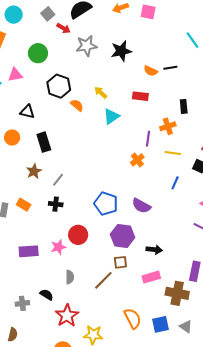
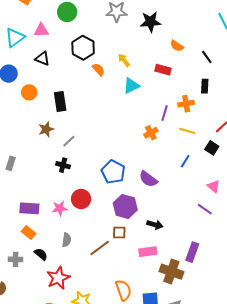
black line: (170, 68) -> (207, 57), moved, turned 56
black triangle: (27, 112) -> (42, 59), moved
orange rectangle: (24, 205) -> (29, 233), moved

